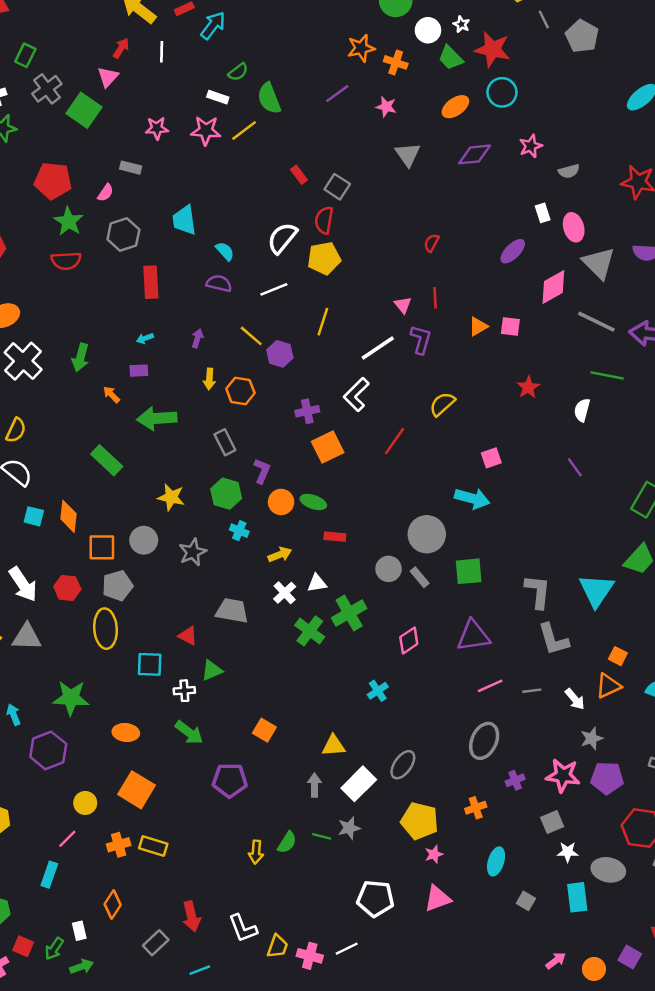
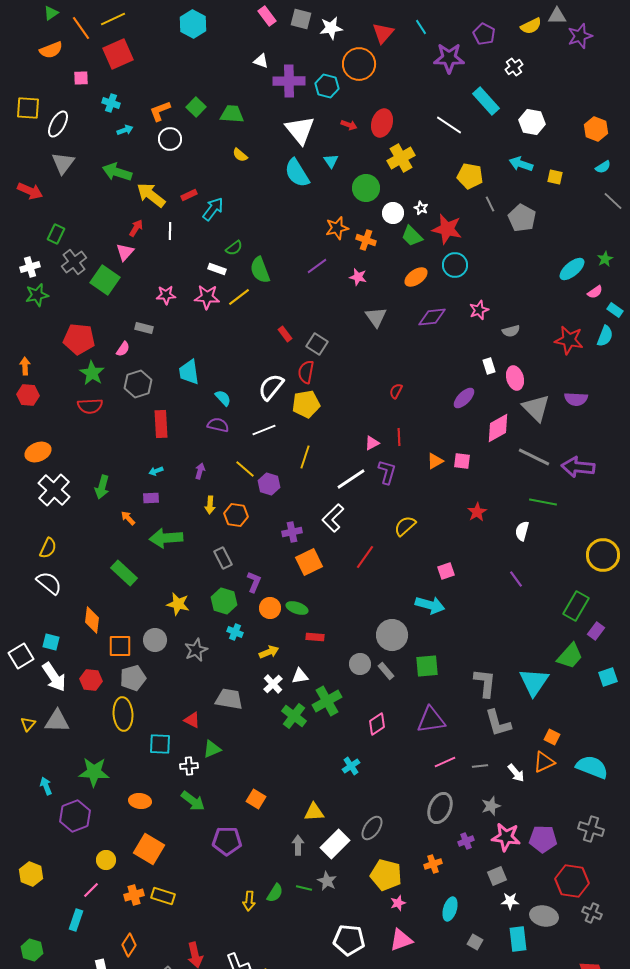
pink triangle: (403, 305) -> (372, 443), turned 42
cyan square: (34, 516) -> (51, 642), moved
gray star: (592, 738) -> (491, 806), moved
gray star: (349, 828) -> (327, 881), turned -30

